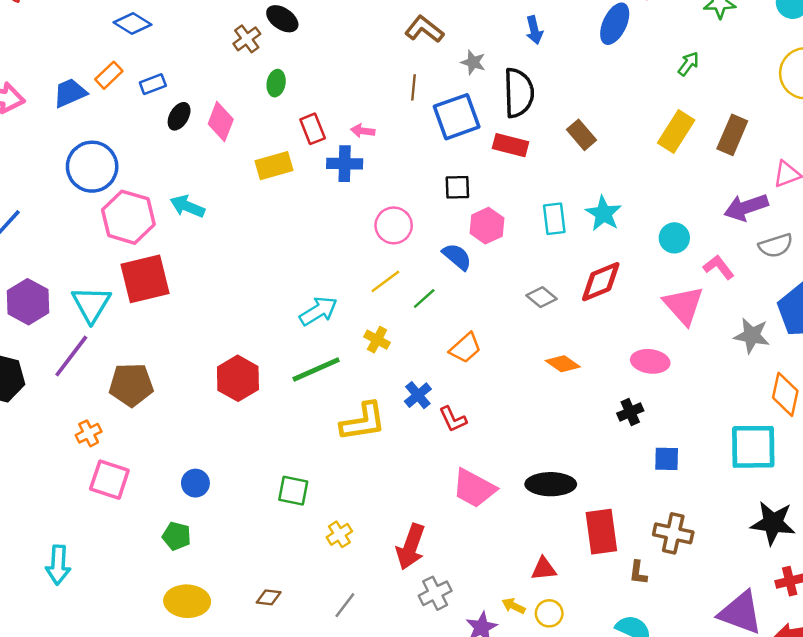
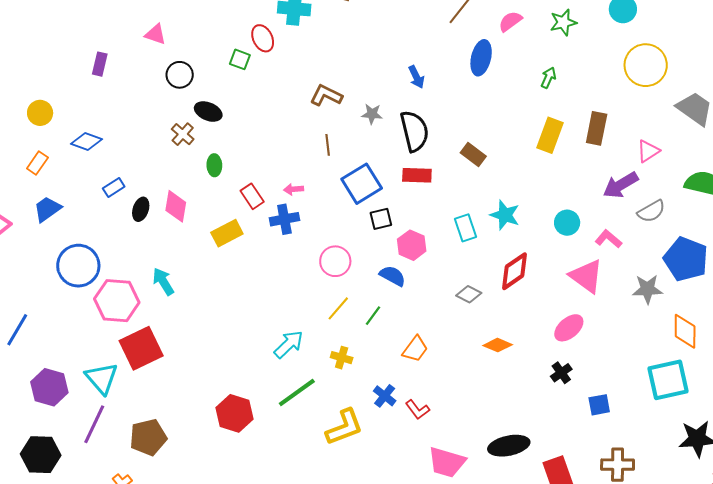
orange rectangle: (109, 75) -> (37, 163), moved
blue square: (457, 117) -> (362, 184), moved
cyan arrow: (187, 206) -> (163, 282), turned 48
pink ellipse: (650, 361) -> (569, 328), turned -36

